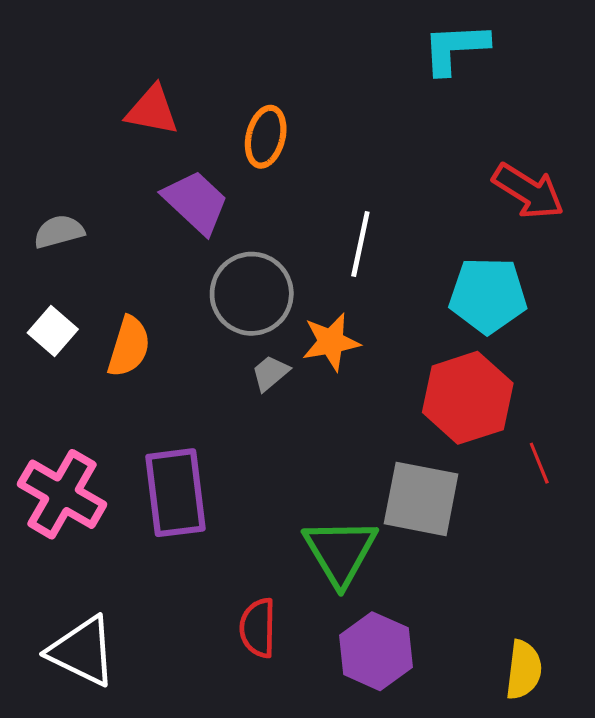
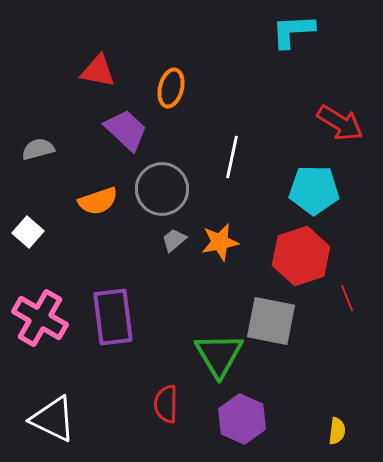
white square: (53, 331) -> (28, 232), moved
orange star: (331, 342) -> (220, 242), moved
orange semicircle: (129, 347) -> (98, 201), moved, turned 54
yellow semicircle: (524, 670) -> (337, 431), size x0.7

